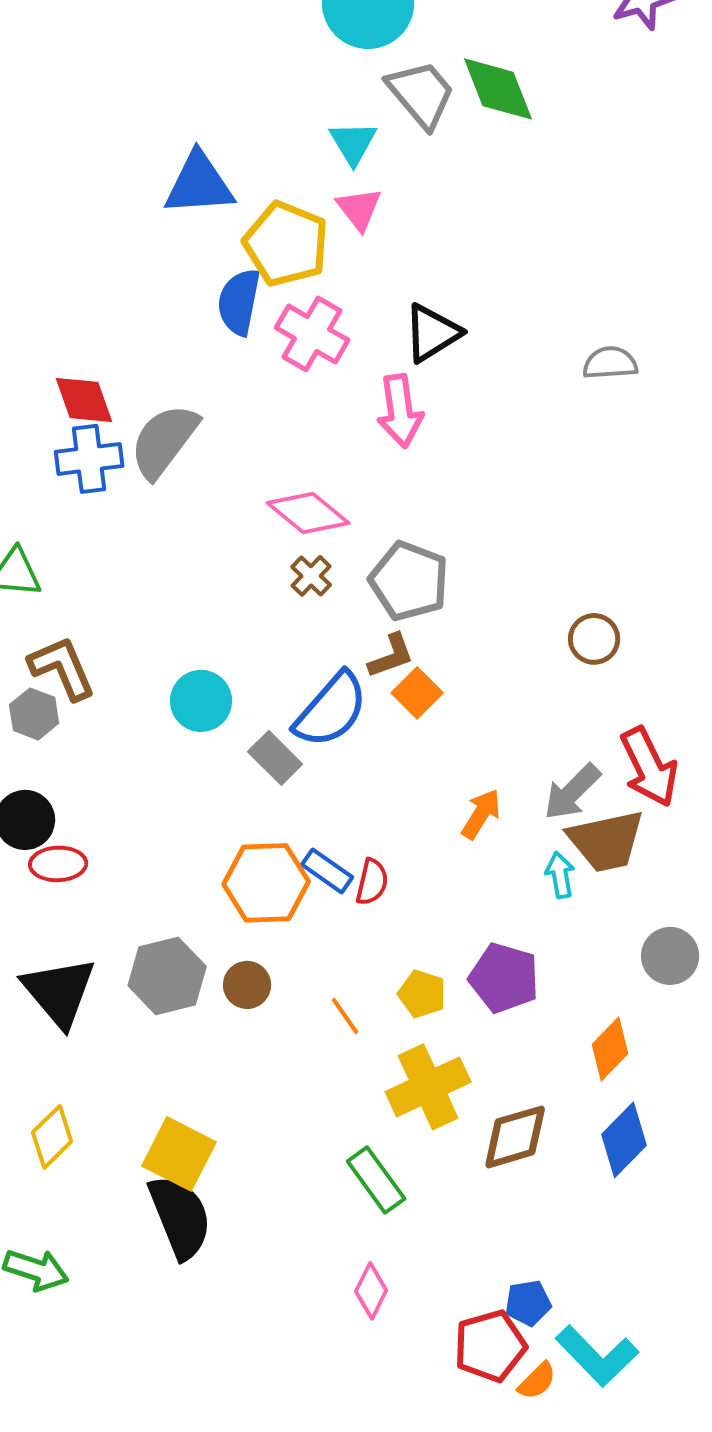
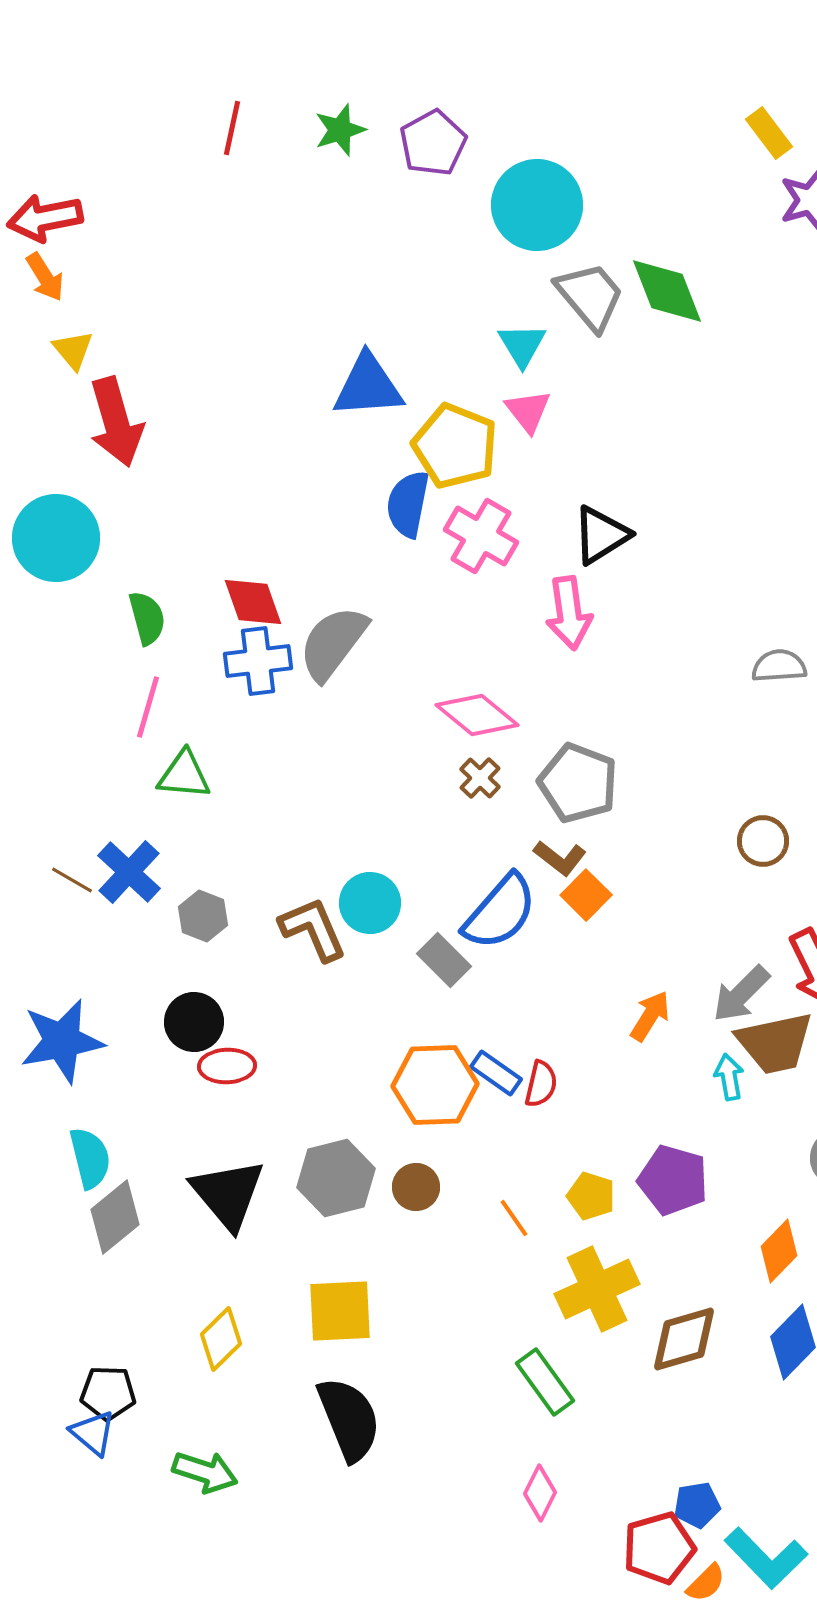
gray semicircle: (610, 363) -> (779, 666), moved
brown L-shape: (391, 656) -> (560, 858), turned 58
brown L-shape: (62, 668) -> (313, 929), moved
yellow square: (179, 1154) -> (340, 1311), moved, turned -30

